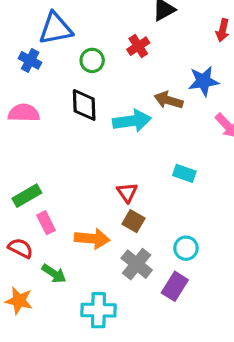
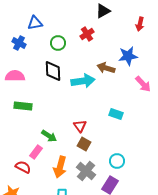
blue triangle: (56, 29) -> (35, 23), size x0.7
green rectangle: (27, 196) -> (23, 106), moved, turned 36
pink rectangle: (46, 223) -> (36, 152), moved, turned 64
orange arrow: (92, 239) -> (60, 167), moved, turned 100
red semicircle: (21, 248) -> (23, 167), moved
green arrow: (54, 274) -> (49, 136), moved

